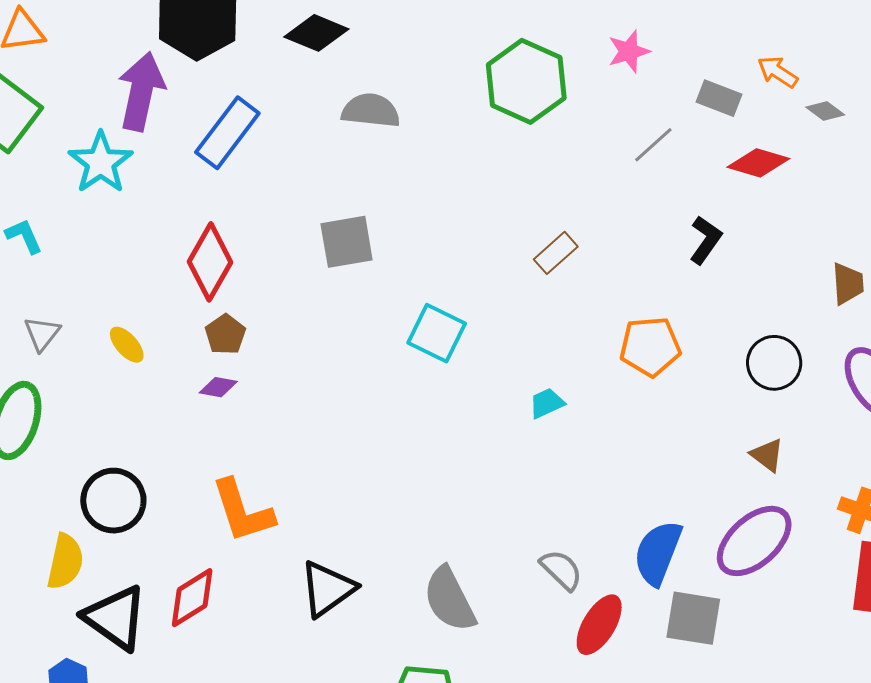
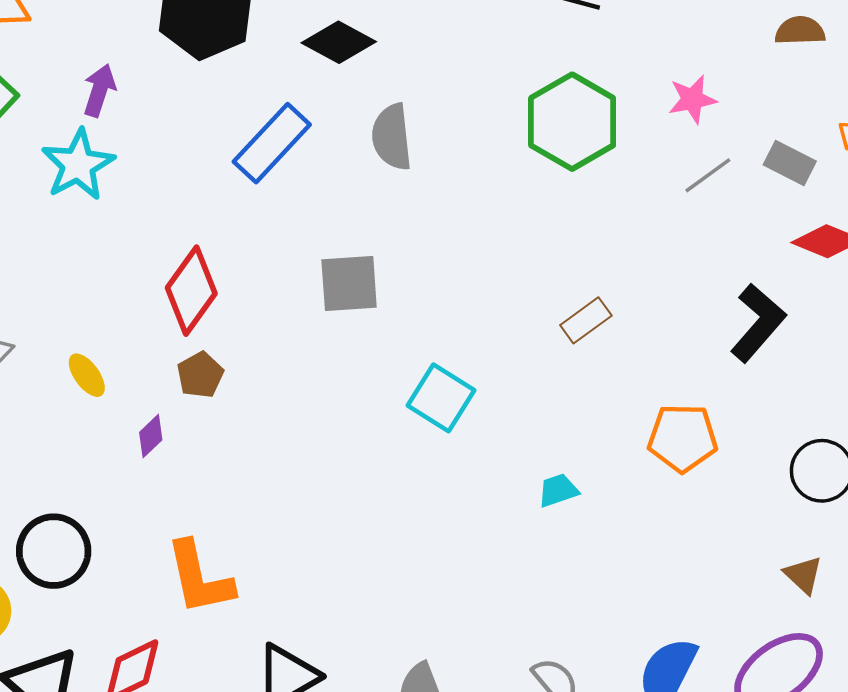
purple arrow: (141, 91) -> (99, 90), moved, size x0.6
gray semicircle: (371, 111) -> (392, 137), turned -108
blue rectangle: (227, 133) -> (272, 143), moved
gray line: (653, 145) -> (708, 175), moved
black L-shape: (706, 240) -> (758, 323), size x1.4
purple diamond: (218, 387) -> (151, 436), moved, turned -60

